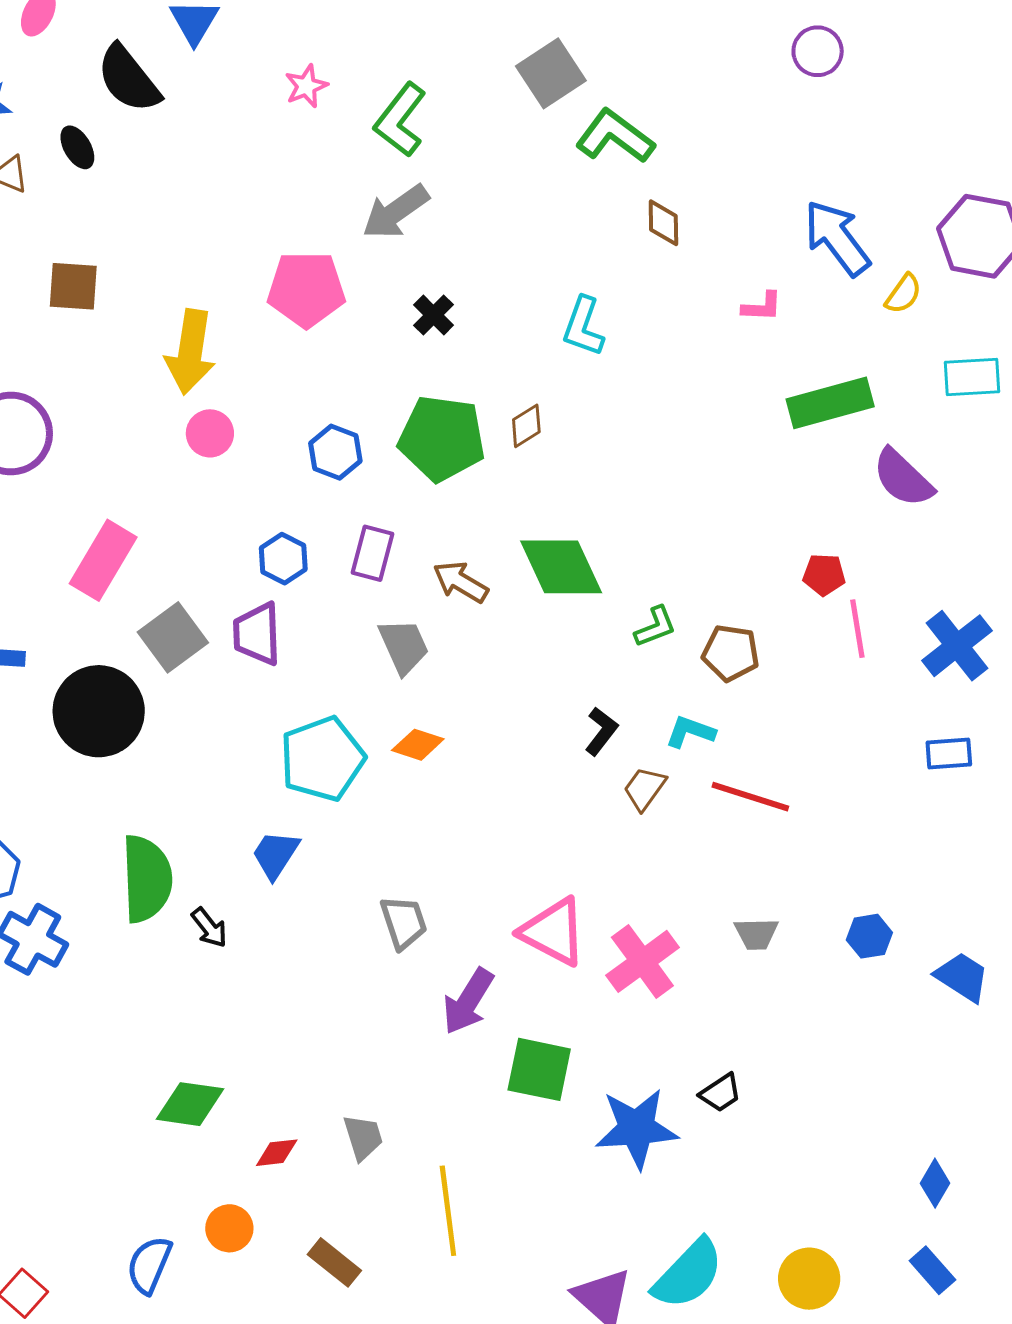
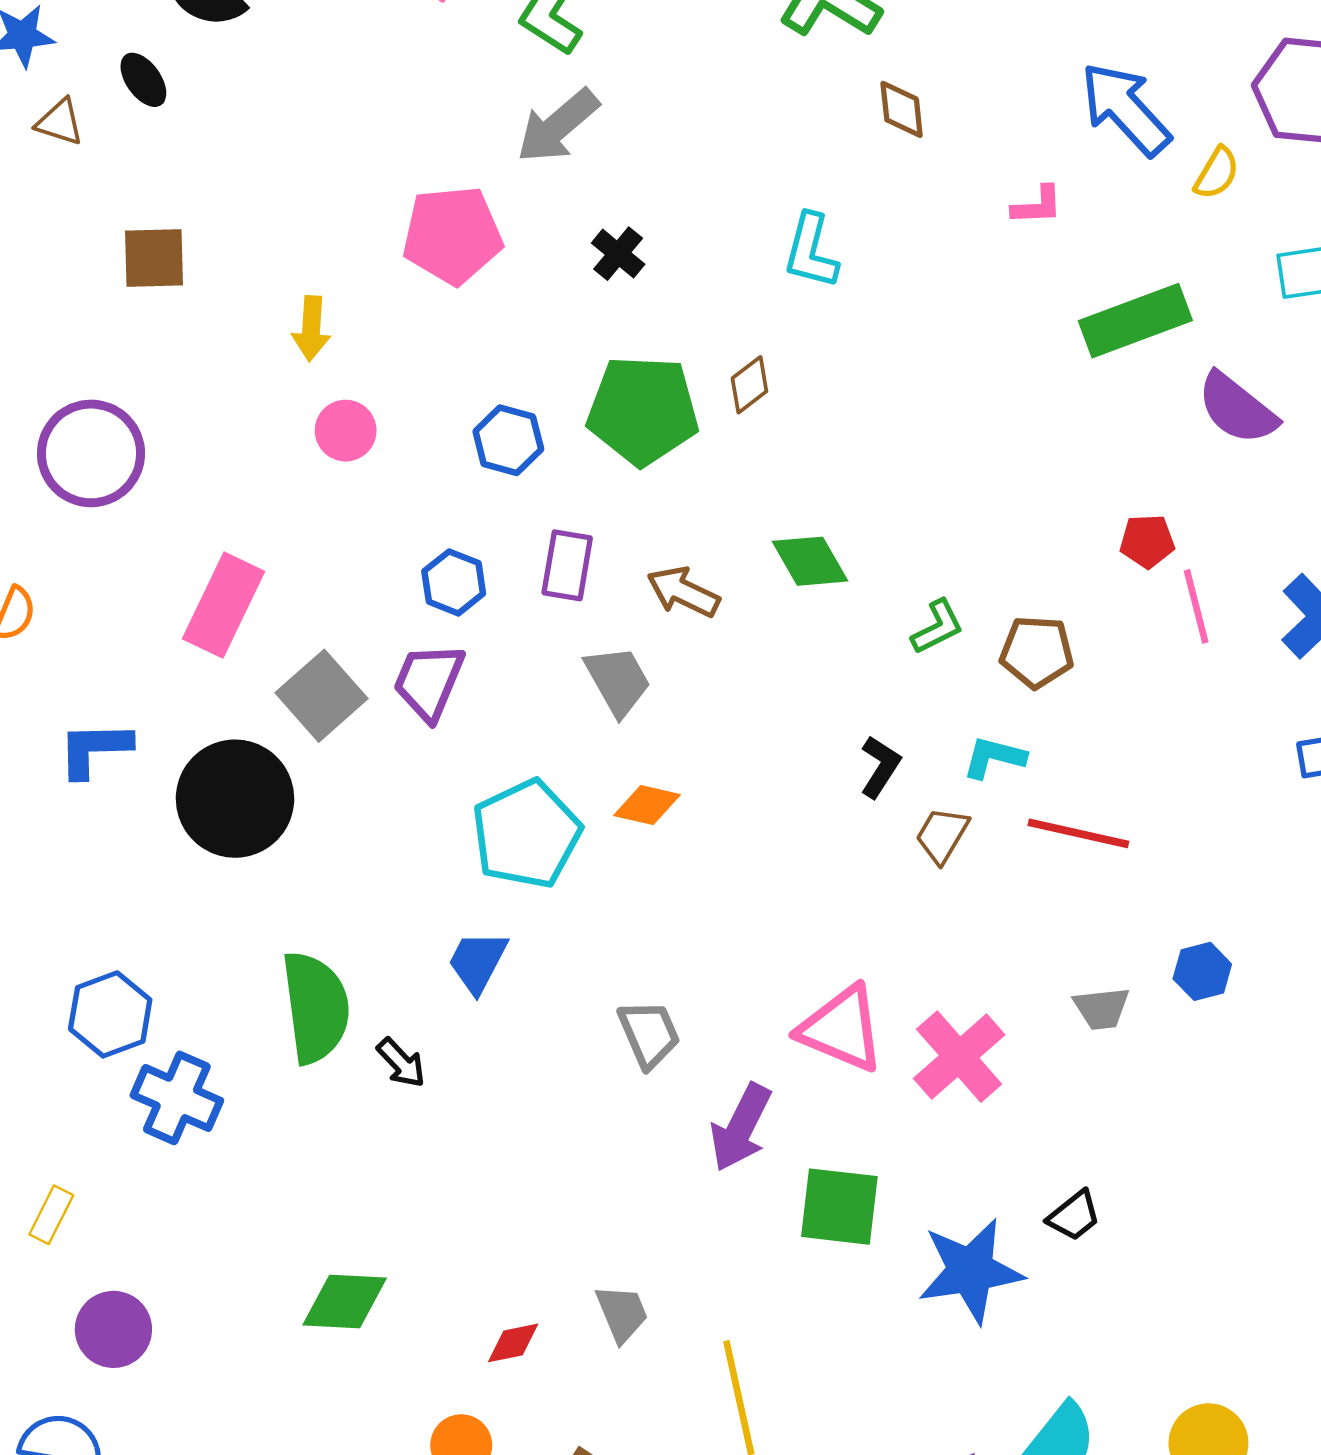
yellow arrow: (190, 352) -> (311, 328), size x0.6
green diamond: (561, 567) -> (810, 561), size x0.7
purple trapezoid: (257, 634) -> (429, 682), turned 30
blue hexagon: (869, 936) -> (1202, 971), moved
green diamond: (190, 1104) -> (345, 1302), moved

